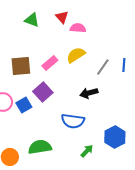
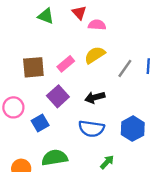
black arrow: (89, 93) -> (95, 97), moved
blue square: (24, 105) -> (40, 123), moved
blue hexagon: (115, 137) -> (133, 129), moved

